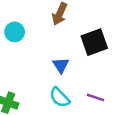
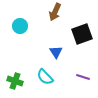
cyan semicircle: (60, 97) -> (45, 77), moved

